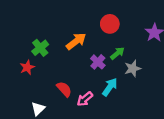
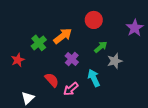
green cross: (40, 48) -> (39, 43), moved
purple cross: (98, 62) -> (72, 59), moved
cyan arrow: (110, 87) -> (94, 78), turned -60

